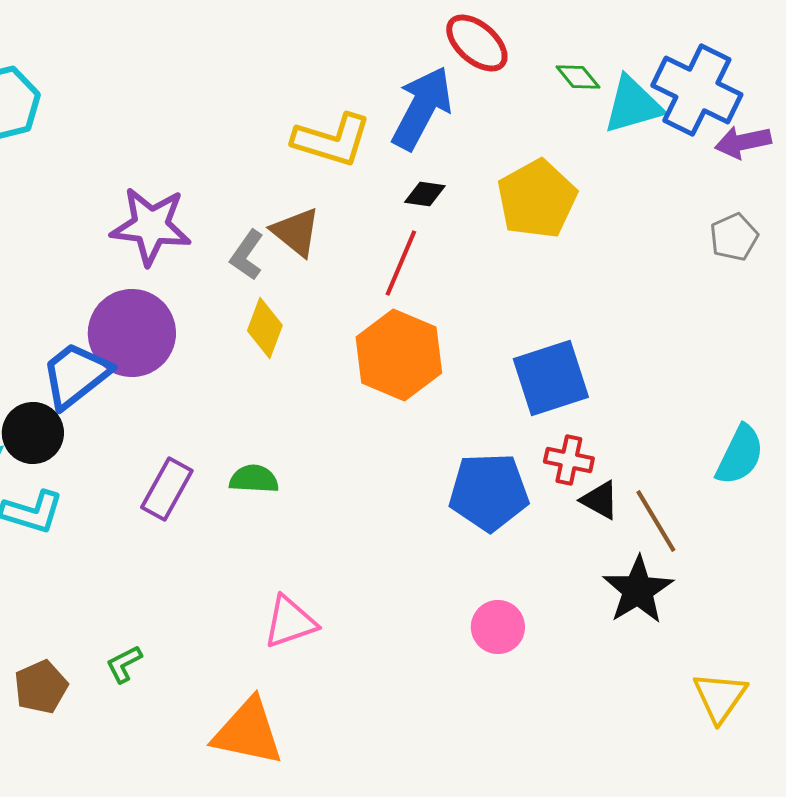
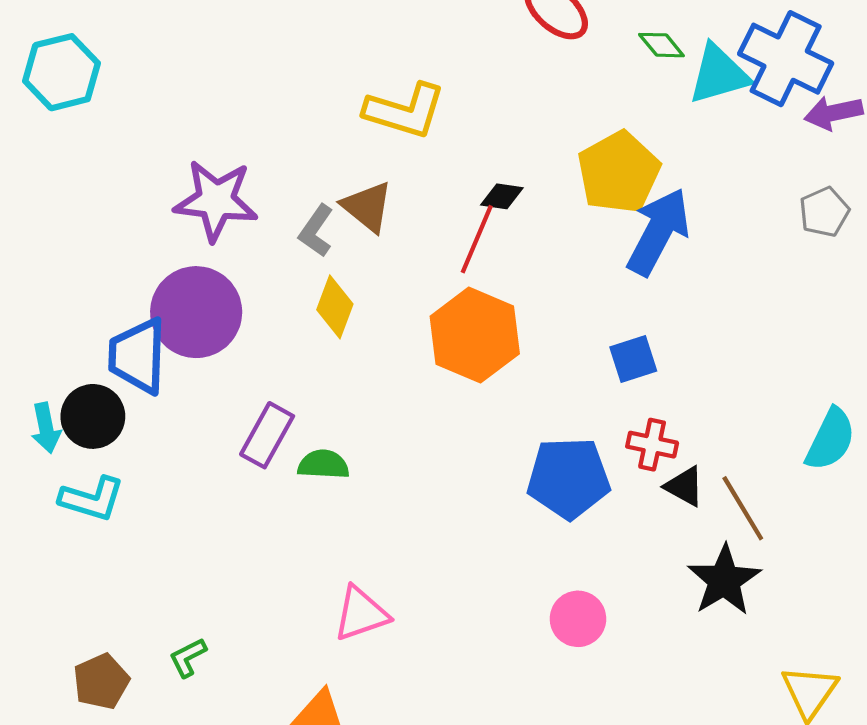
blue arrow: (422, 108) -> (658, 232), moved
black diamond: (425, 194) -> (502, 196), moved
blue trapezoid: (76, 375) -> (138, 356), turned -50
blue square: (551, 378) -> (633, 359), size x0.6
purple rectangle: (167, 489) -> (267, 435), moved

